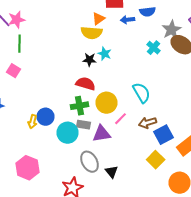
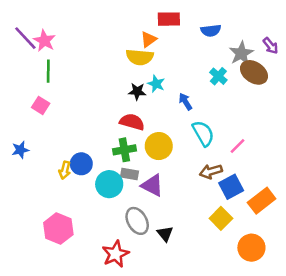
pink star: (16, 20) -> (44, 41), turned -30
blue arrow: (128, 20) -> (185, 102), moved, turned 64
pink line: (120, 119) -> (237, 146), moved
purple triangle: (102, 134) -> (152, 185), turned 36

